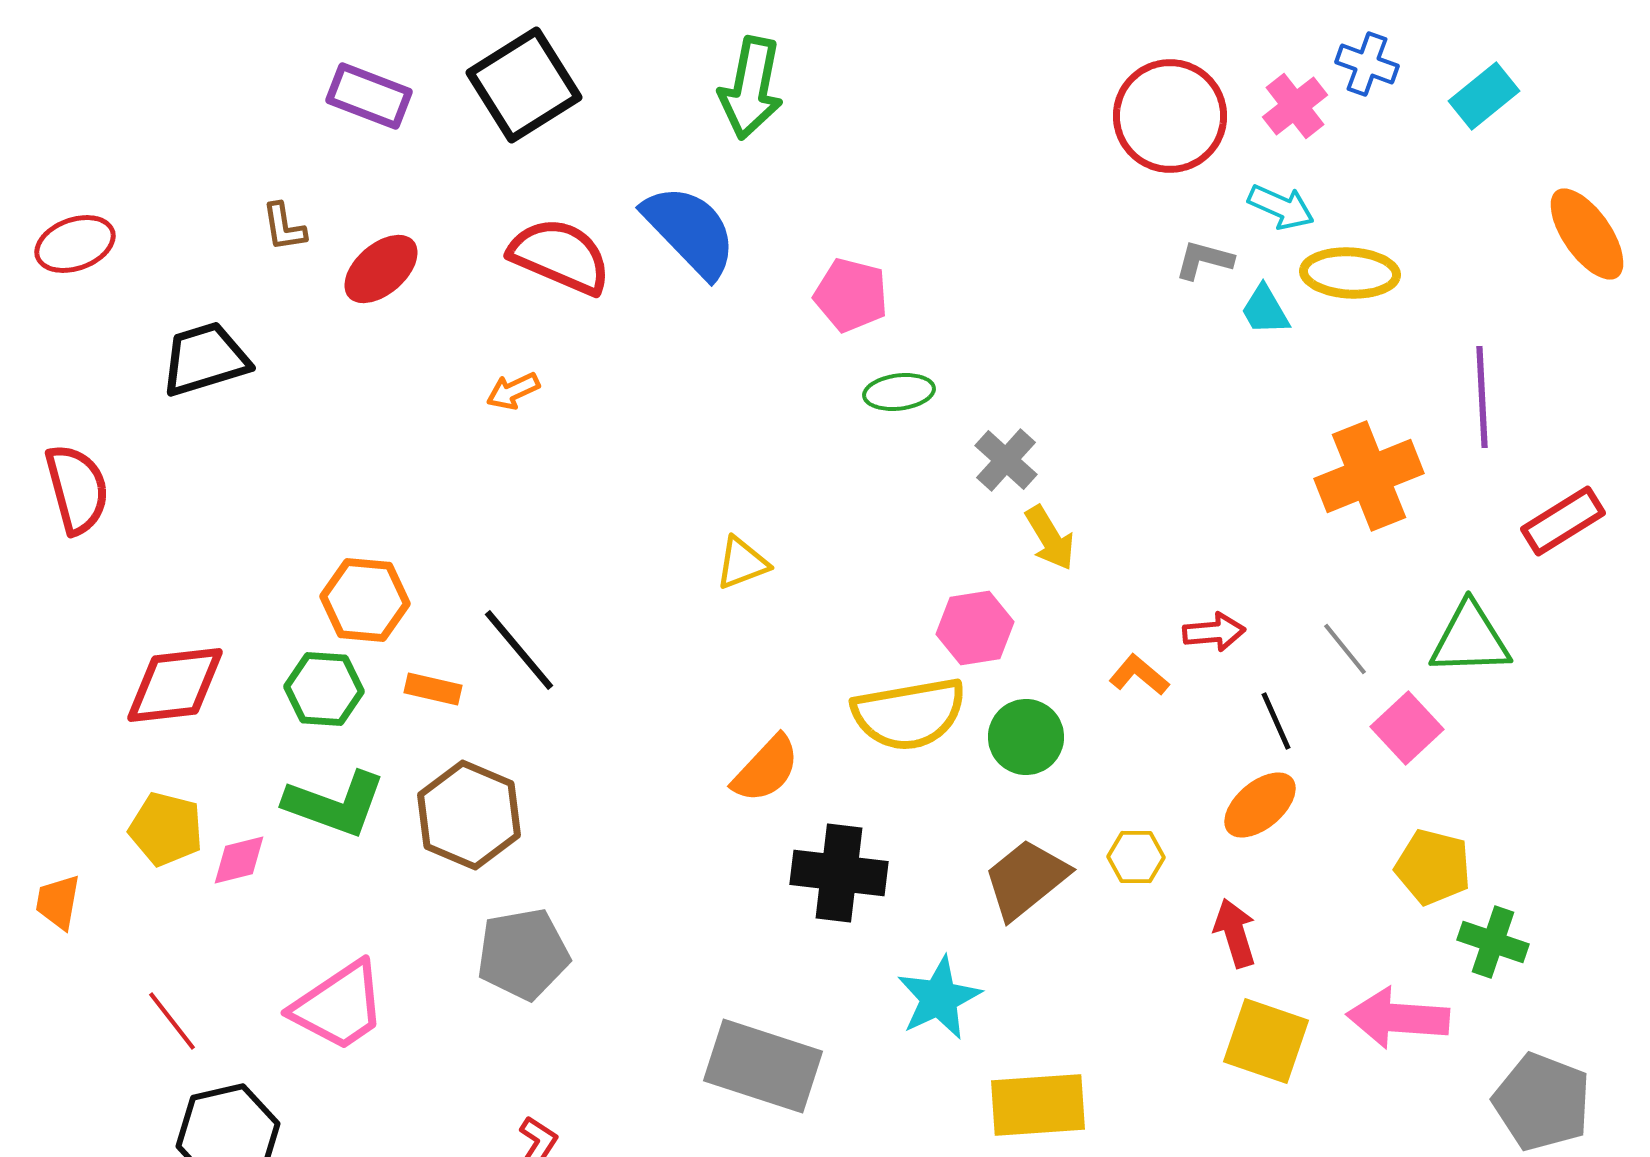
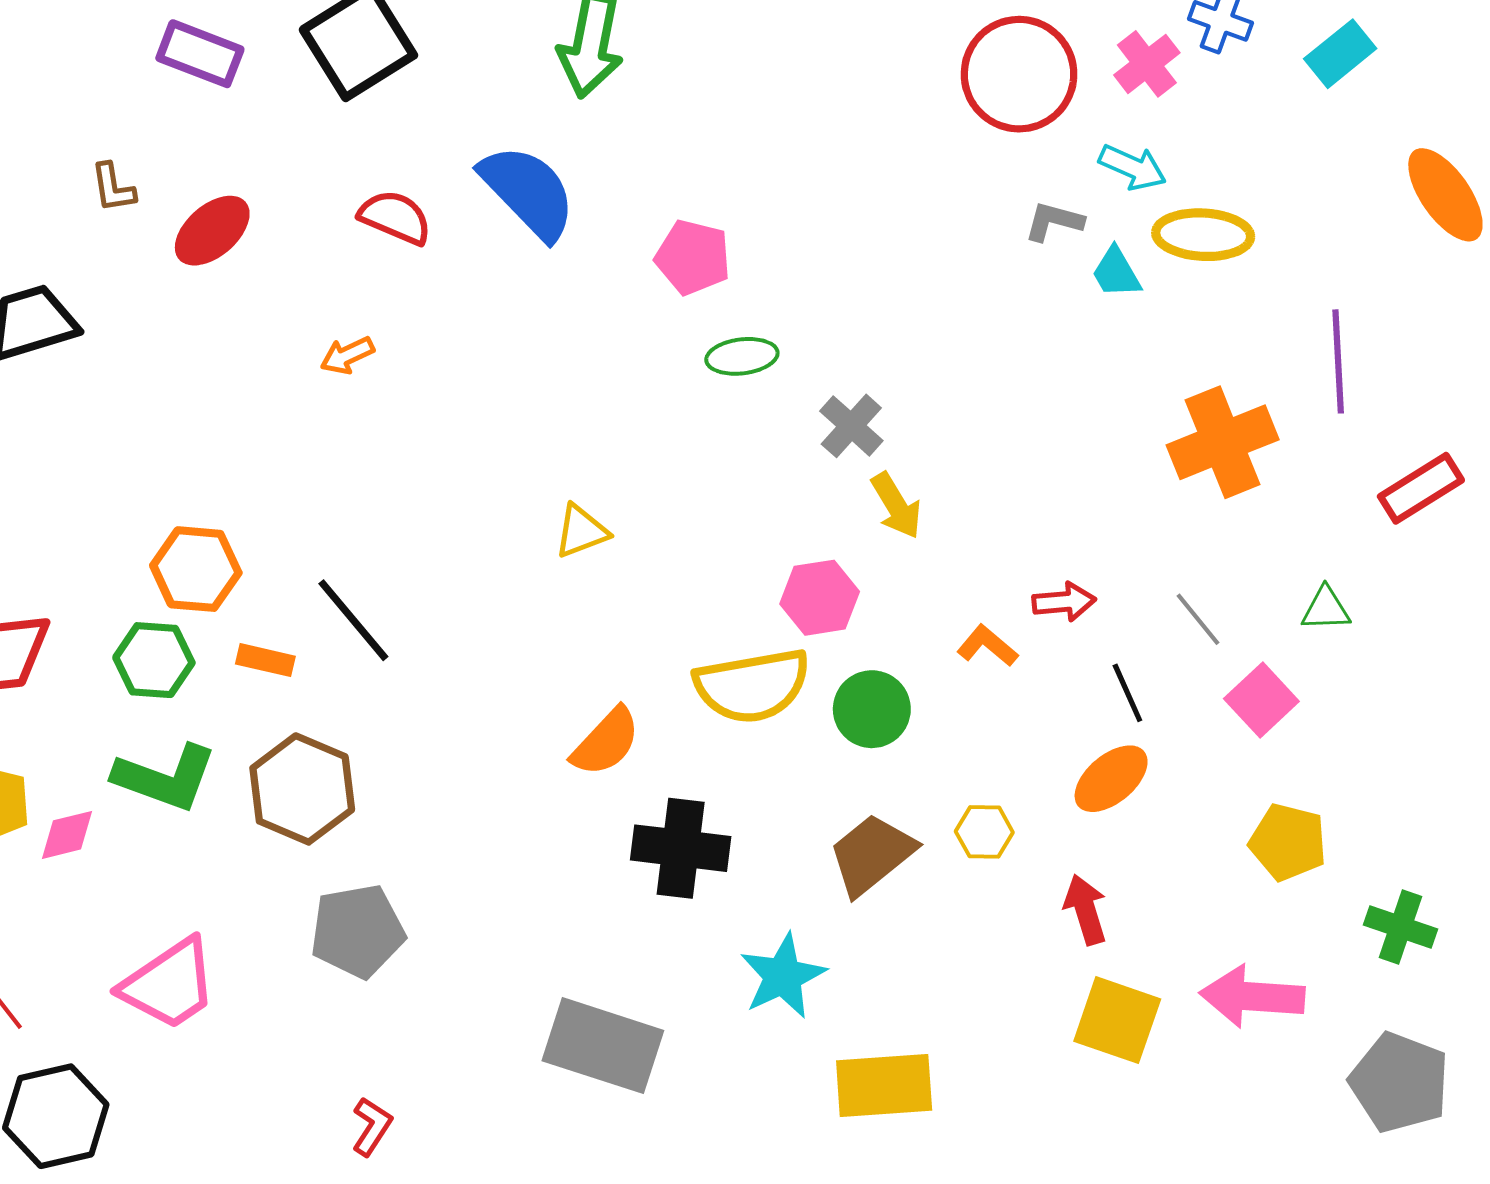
red semicircle: (560, 256) -> (395, 217), size x0.7
green triangle: (1470, 639) -> (1326, 609), size x0.6
green cross: (1493, 942) -> (1400, 927), moved

